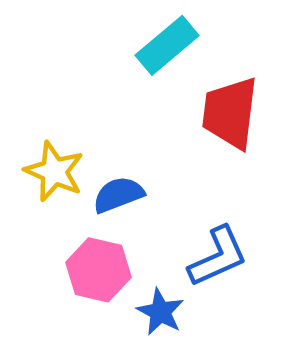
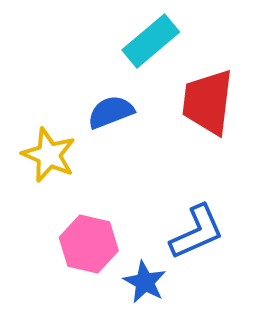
blue semicircle: (118, 195) -> (111, 112), moved

